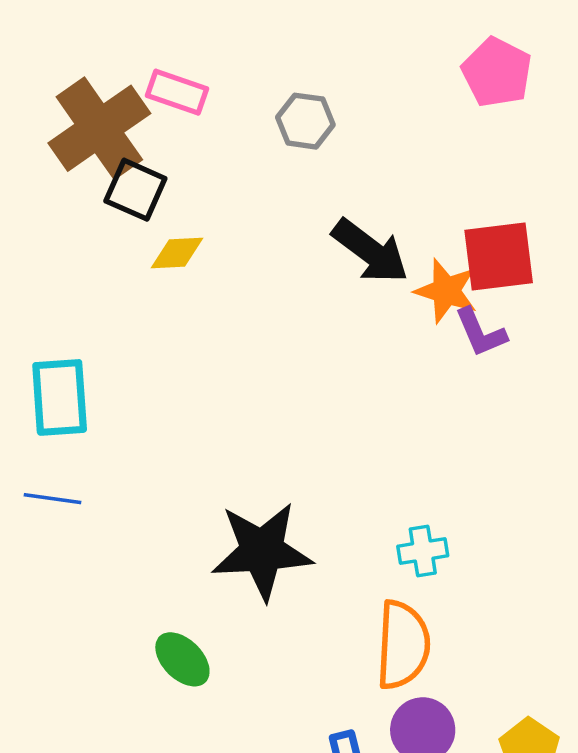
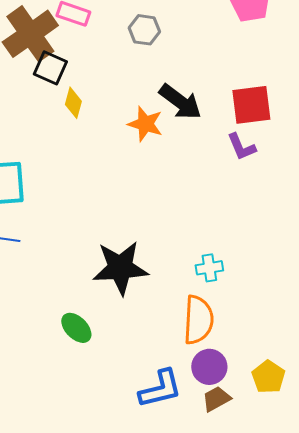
yellow diamond: (177, 253) -> (73, 103), turned -72
orange star: (446, 291) -> (145, 124), moved

